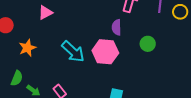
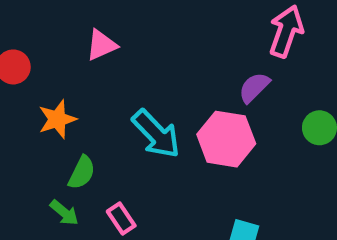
purple semicircle: (117, 27) -> (254, 87), turned 42
green semicircle: (17, 78) -> (82, 173), moved

